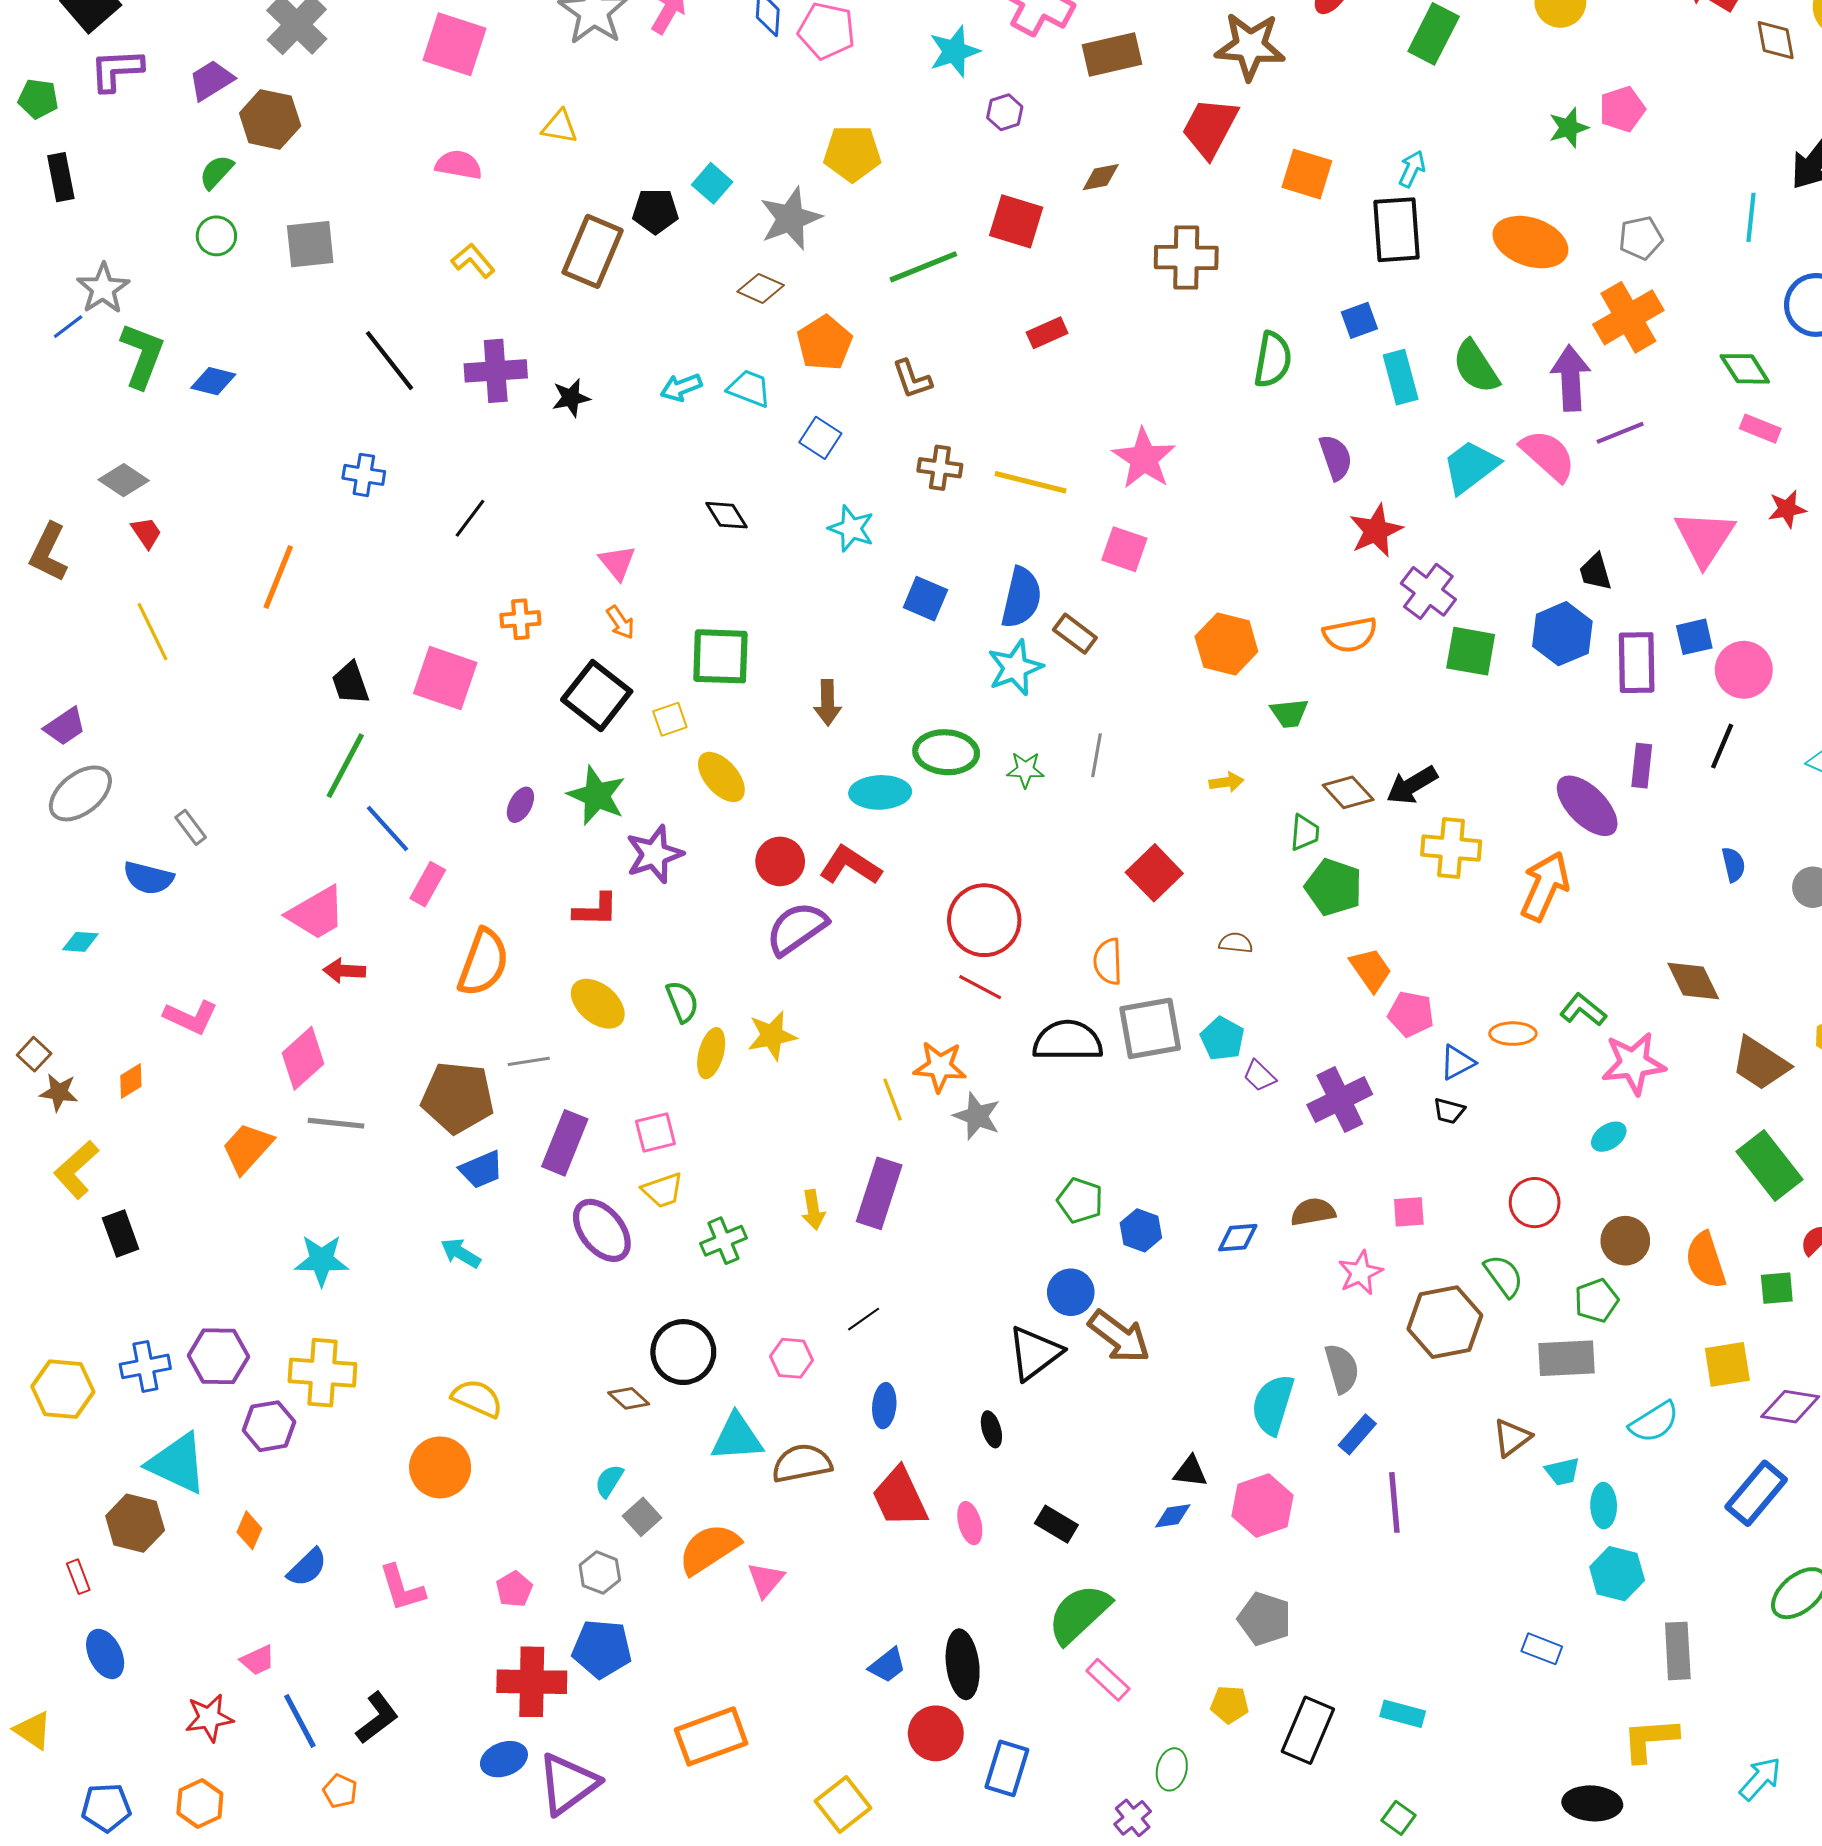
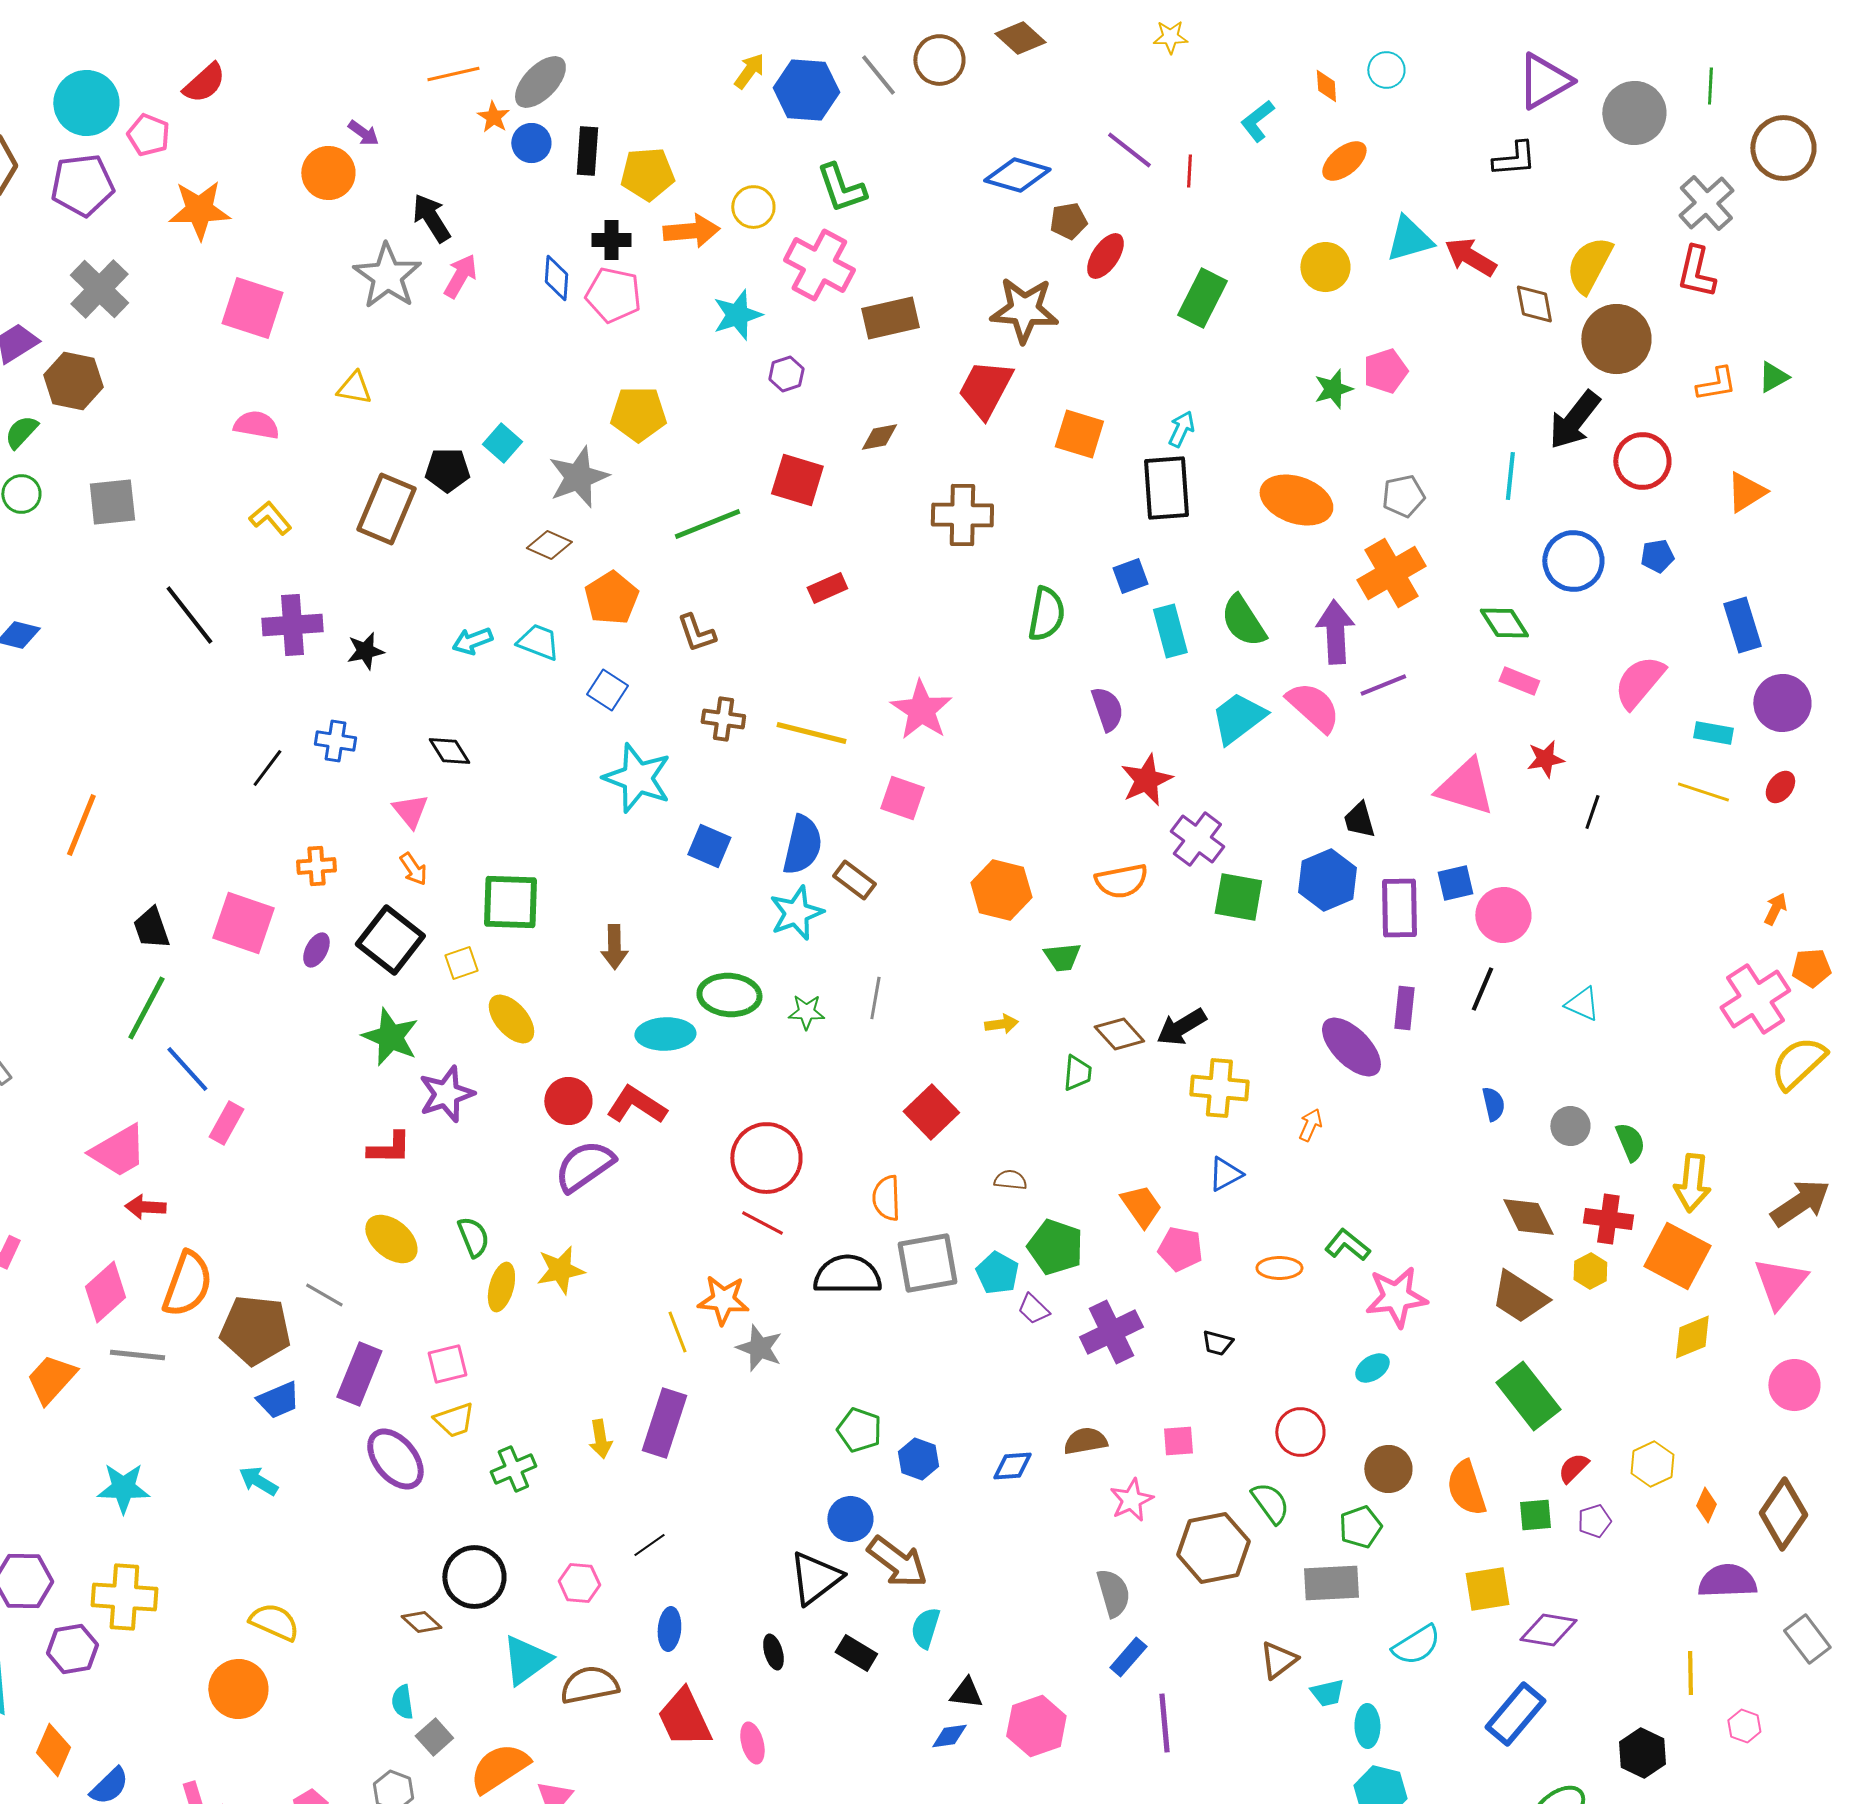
blue cross: (364, 475) -> (335, 741), moved
black diamond: (727, 515) -> (449, 751), moved
cyan star: (851, 529) -> (637, 778), size x1.5
pink triangle: (1705, 538) -> (1465, 787), turned -46
purple ellipse: (520, 805) -> (316, 950), moved
orange arrow: (1545, 886) -> (1310, 1125), size x0.5
green pentagon: (1334, 887) -> (1055, 1247), moved
orange semicircle: (483, 962) -> (187, 1284), moved
brown diamond: (1693, 981) -> (1528, 1217), moved
gray line: (529, 1061) -> (324, 1295), turned 39
blue triangle: (1457, 1062) -> (1225, 1174), moved
cyan semicircle: (1273, 1405) -> (925, 1628), moved, size x0.7
cyan triangle: (737, 1438) -> (526, 1660), turned -32
cyan semicircle: (609, 1481) -> (402, 1702), turned -40
black rectangle: (1056, 1524) -> (856, 1653), moved
orange diamond: (249, 1530) -> (53, 1750), size x1.4

